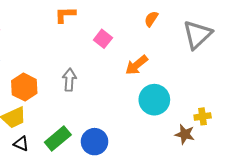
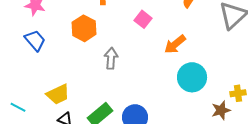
orange hexagon: (24, 87) -> (84, 28), moved
brown star: (185, 134) -> (221, 110), turned -30

